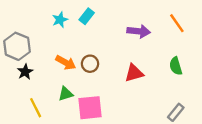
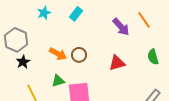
cyan star: (60, 20) -> (44, 13), moved
orange line: (177, 23) -> (144, 20), moved
purple arrow: (139, 31) -> (121, 27), turned 42

